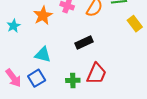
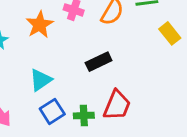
cyan triangle: (43, 55) -> (41, 80), turned -48
blue square: (37, 78) -> (52, 111), moved

